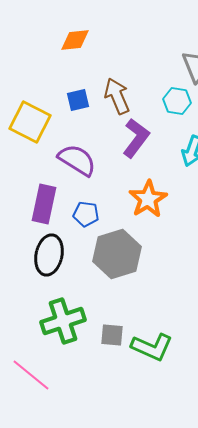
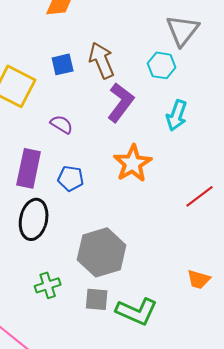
purple semicircle: (77, 160) -> (62, 124), size x0.6
gray hexagon: (117, 254) -> (102, 252), moved
green cross: (63, 321) -> (48, 285), size x0.6

